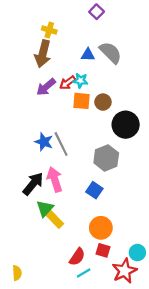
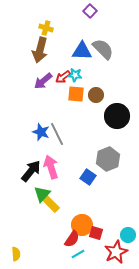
blue triangle: (88, 55) -> (82, 51), size x1.5
gray hexagon: (106, 158) -> (108, 159), moved
orange circle: (101, 228) -> (82, 225), moved

